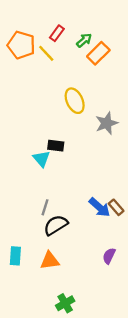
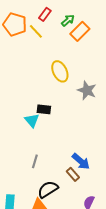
gray star: (107, 123) -> (87, 90), turned -30
brown rectangle: (116, 207) -> (73, 174), moved
black semicircle: (56, 225) -> (48, 189), moved

